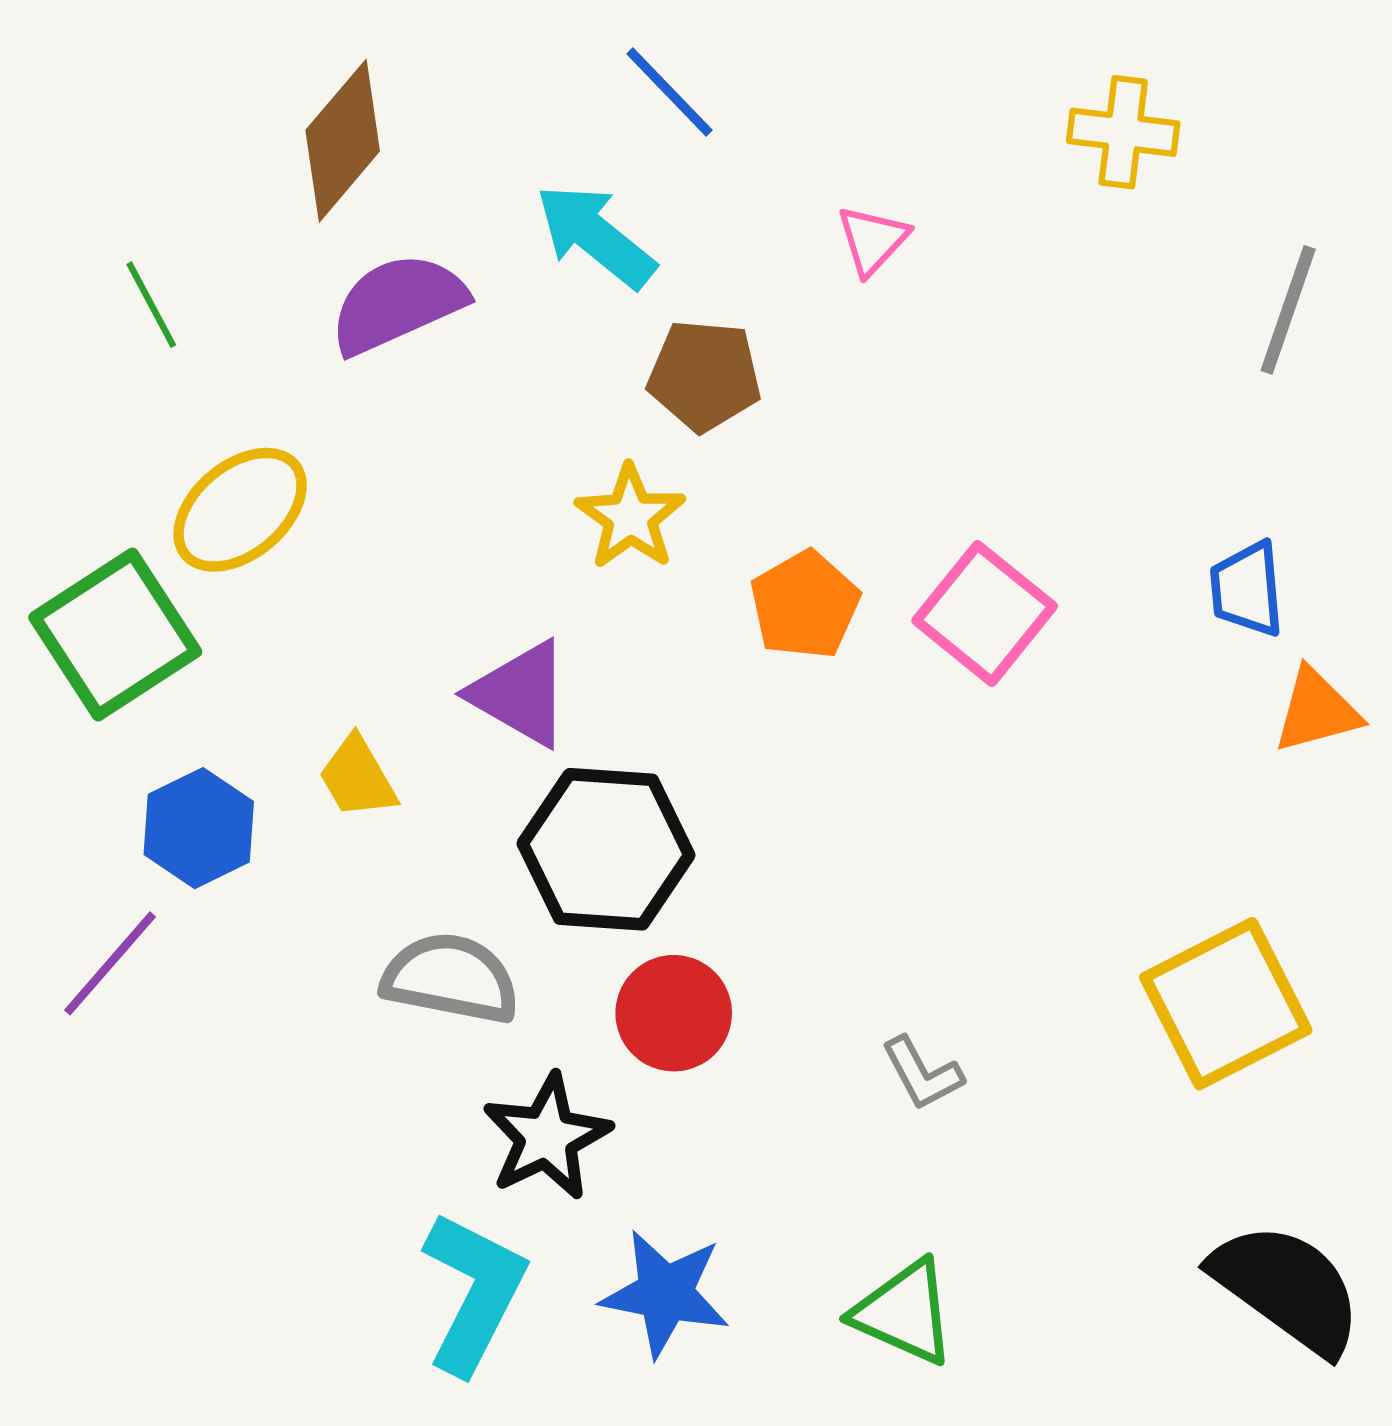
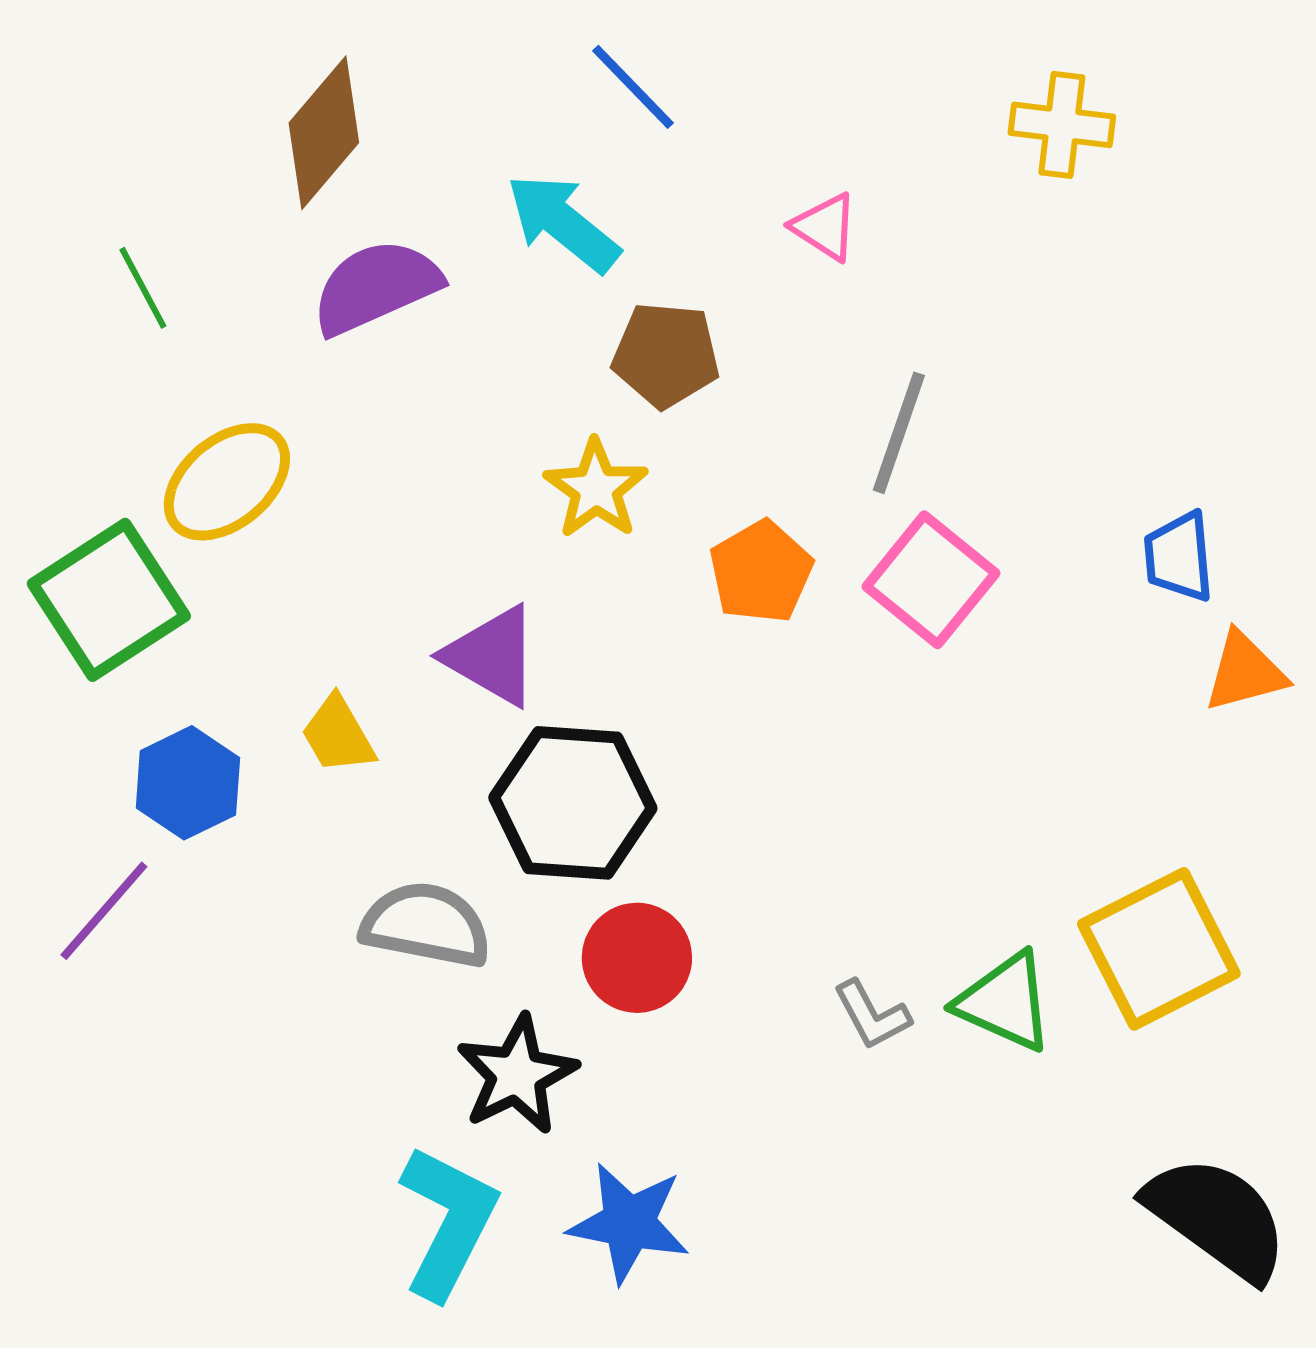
pink triangle: (873, 240) -> (825, 227), turned -40
gray line: (1288, 310) -> (899, 433), moved
green triangle: (904, 1312) -> (1005, 1002), moved

